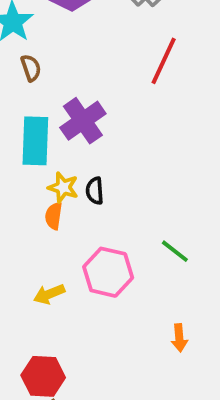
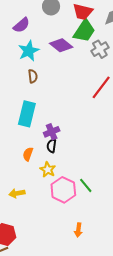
purple cross: (83, 121) -> (52, 132), moved, size x0.7
yellow star: (63, 187) -> (48, 170), moved
pink hexagon: (108, 272) -> (63, 190), moved

